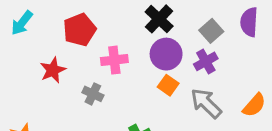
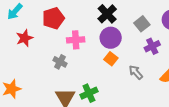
purple cross: (206, 61) -> (152, 46), moved
red star: (53, 70) -> (24, 38), moved
gray arrow: (206, 103) -> (136, 72), size x0.7

